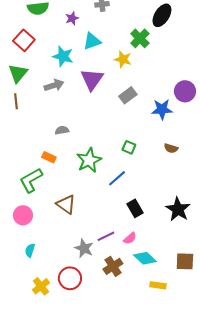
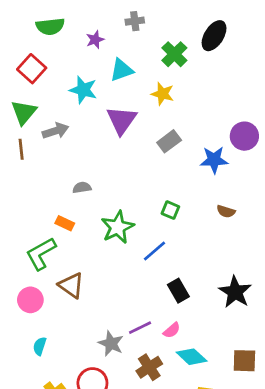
green cross: (140, 38) -> (174, 54), moved
gray arrow: (54, 85) -> (55, 131), moved
brown triangle: (66, 204) -> (71, 285), moved

